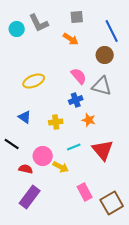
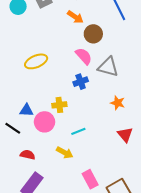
brown circle: (105, 55) -> (93, 34), moved
blue triangle: (25, 117) -> (27, 110), moved, turned -32
orange star: (89, 120) -> (118, 103), moved
red triangle: (103, 150) -> (125, 135), moved, size x0.7
pink circle: (43, 156) -> (45, 122), moved

